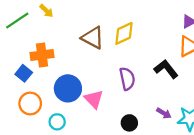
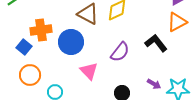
purple semicircle: (127, 79) -> (120, 52), turned 50
blue circle: (68, 88) -> (71, 42), moved

